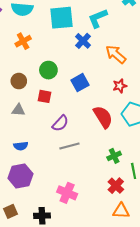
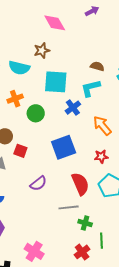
green circle: (48, 70) -> (36, 113), moved
blue square: (80, 83) -> (64, 147), size x1.4
red square: (45, 96) -> (20, 151), moved
gray line: (69, 146) -> (69, 207), moved
green cross: (114, 156) -> (85, 223), turned 32

